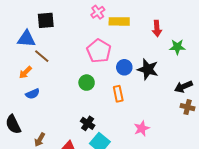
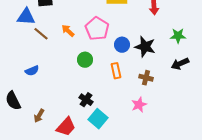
green star: (177, 47) -> (178, 36), moved
orange arrow: (25, 72) -> (68, 31), moved, turned 88
brown cross: (188, 107) -> (146, 78), moved

